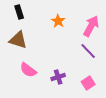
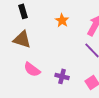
purple cross: (58, 77) -> (62, 76), turned 32

